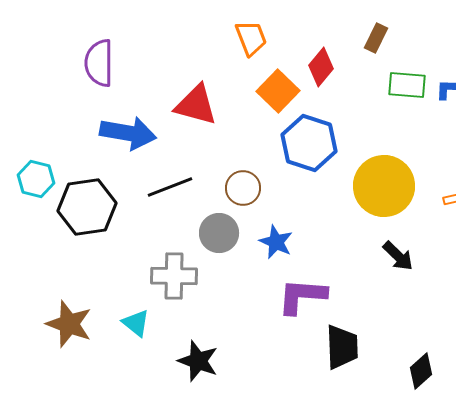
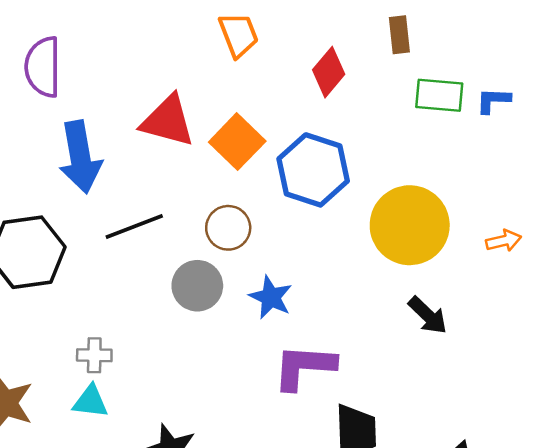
brown rectangle: (376, 38) -> (399, 35), turned -32
orange square: (278, 91) -> (237, 142), moved
blue arrow: (128, 133) -> (80, 157), turned 70
gray cross: (174, 276) -> (94, 355), moved, size x0.6
cyan triangle: (136, 323) -> (90, 402), turned -32

